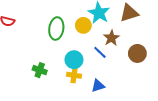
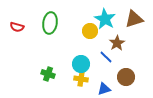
green ellipse: (56, 29) -> (50, 23), moved
brown circle: (137, 53) -> (126, 77), moved

